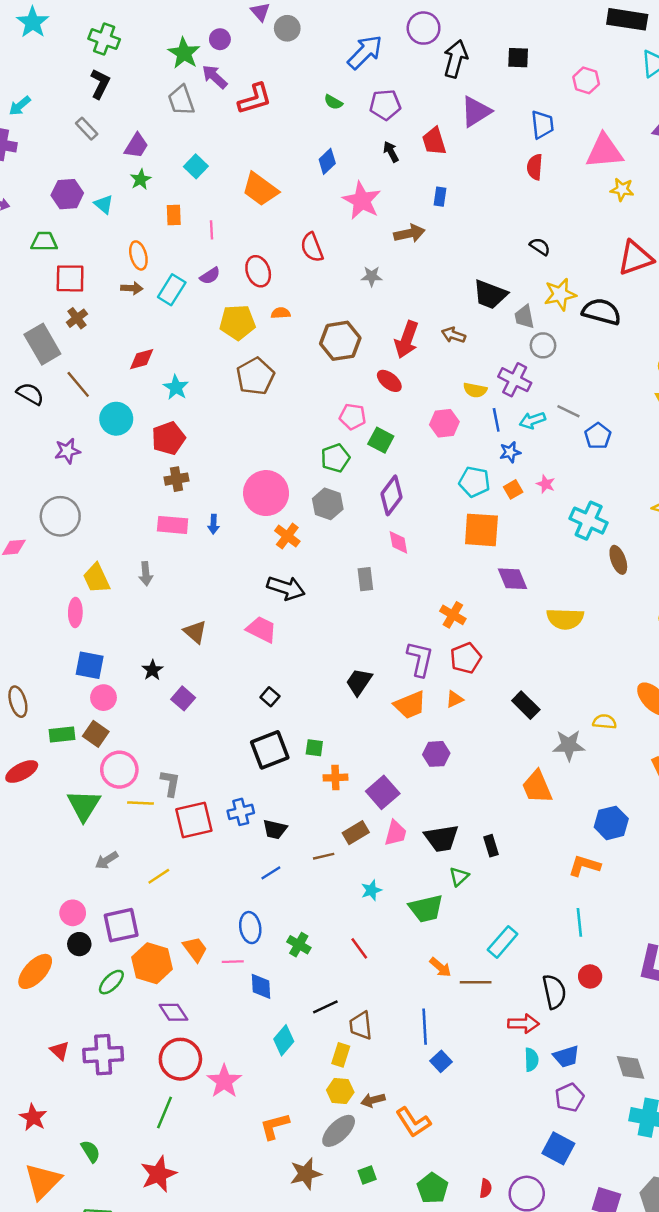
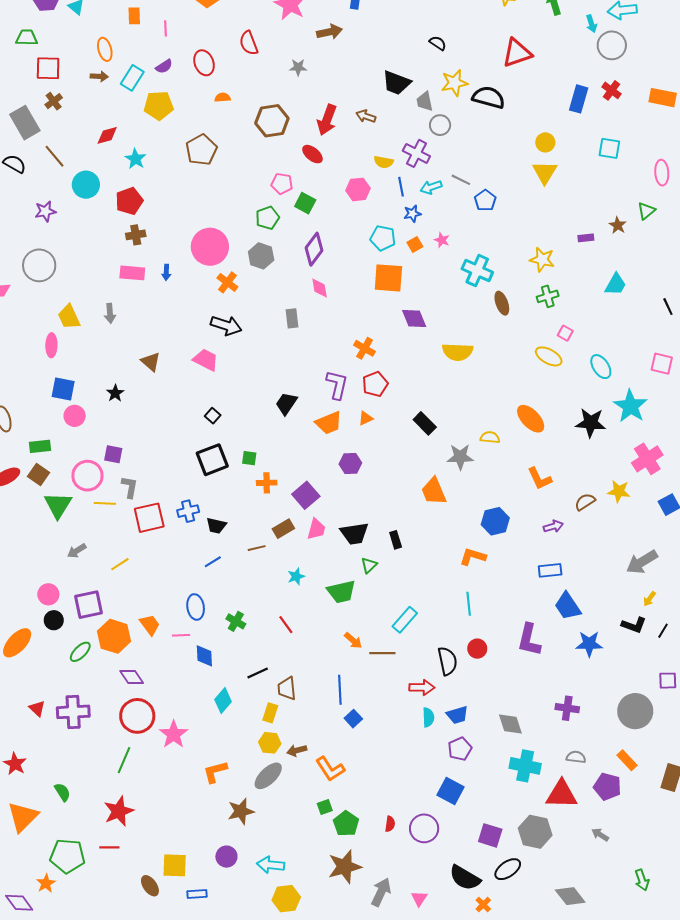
yellow pentagon: (237, 322) -> (159, 106), moved
purple square: (183, 698) -> (113, 454), moved, turned -30
brown square: (96, 734) -> (38, 474), moved
green square: (367, 1175) -> (325, 807), moved

